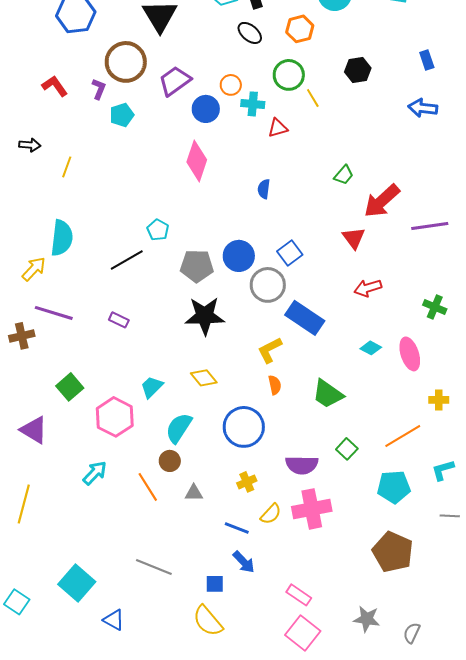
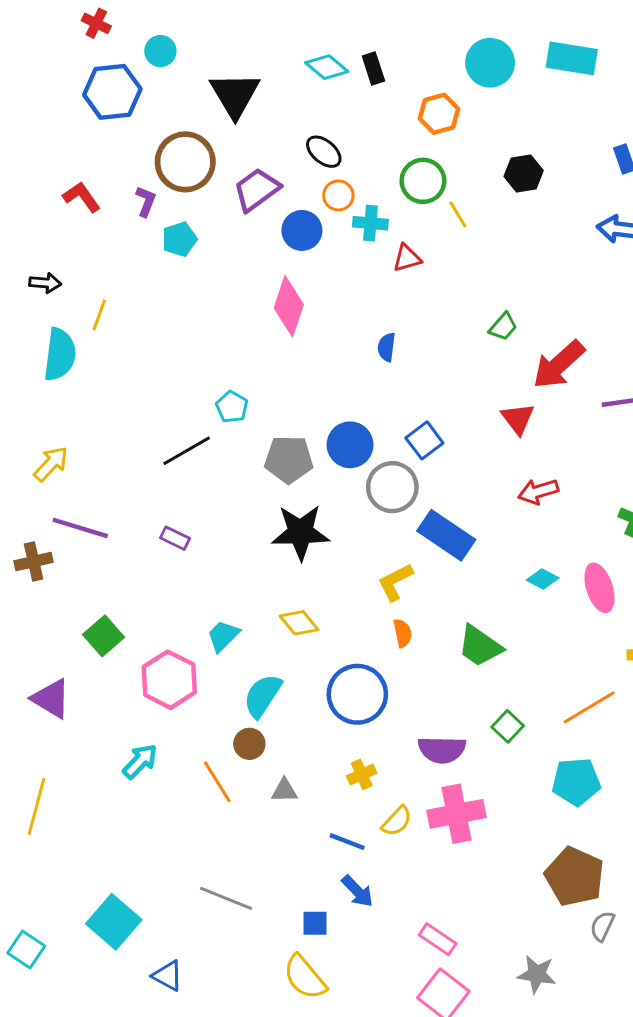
black ellipse: (250, 33) -> (324, 152), moved
cyan semicircle: (62, 238) -> (60, 354), moved
gray semicircle: (412, 633) -> (602, 926), moved

